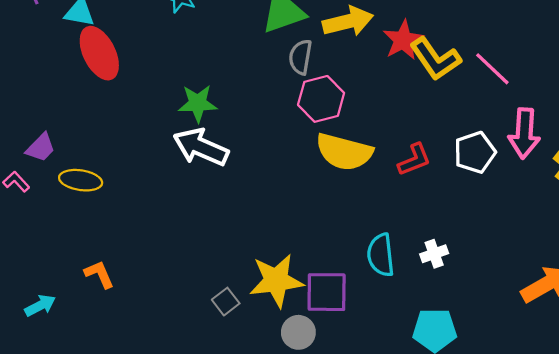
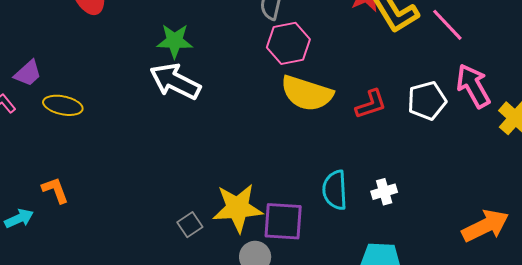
pink arrow: (524, 133) -> (473, 86), turned 144
orange L-shape: (99, 274) -> (55, 190), moved

